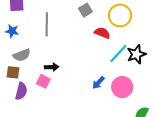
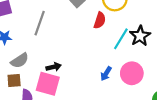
gray line: (47, 24) -> (40, 23), turned 30
red semicircle: (102, 33) -> (100, 20), turned 98
pink square: (43, 81) -> (48, 84), size x1.6

